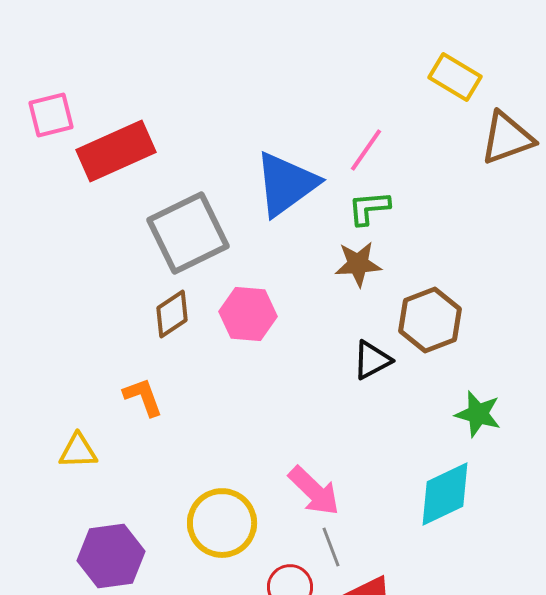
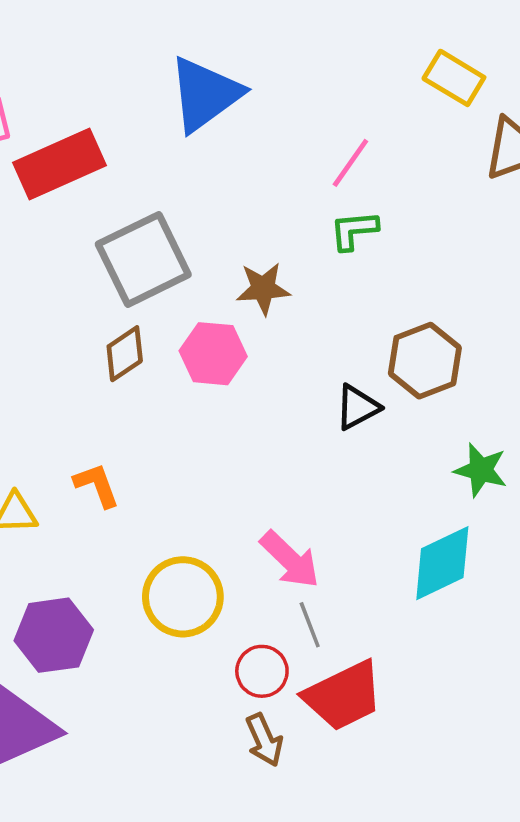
blue triangle: (286, 184) -> (205, 94), moved
brown star: (358, 264) -> (263, 288), moved
orange L-shape: (143, 397) -> (97, 485), moved

